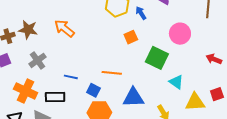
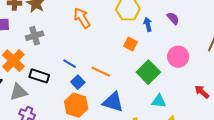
orange arrow: (64, 28) -> (82, 18), moved
orange square: (131, 37) -> (131, 44), turned 32
blue line: (71, 77) -> (70, 64), moved
cyan triangle: (176, 82) -> (159, 101), turned -49

